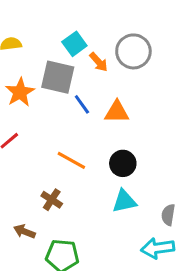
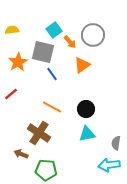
blue line: (82, 104) -> (52, 74), moved
orange triangle: (117, 112) -> (82, 65), moved, turned -36
brown cross: (52, 200) -> (39, 133), size x1.6

